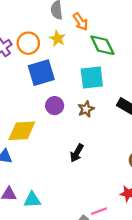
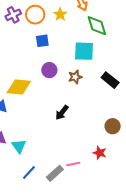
blue square: (41, 73) -> (42, 41), size x0.6
cyan triangle: (32, 200) -> (19, 146), turned 49

